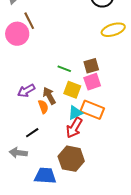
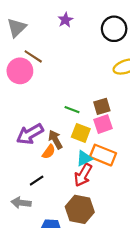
brown line: (29, 21) -> (33, 56), turned -30
purple arrow: (26, 91) -> (30, 134), size x1.4
orange semicircle: (43, 107) -> (49, 152), turned 56

